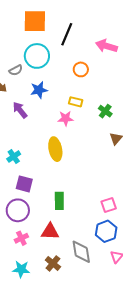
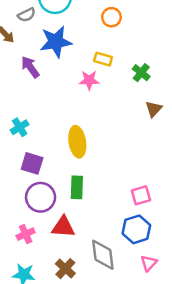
blue star: (39, 90) -> (56, 42), size x1.4
yellow ellipse: (55, 149) -> (77, 142), moved
purple circle: (18, 210) -> (41, 197), moved

